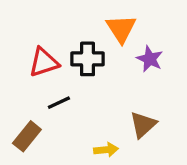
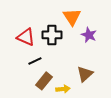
red triangle: (44, 62) -> (26, 37), turned 42
brown rectangle: (27, 136) -> (44, 81), moved

